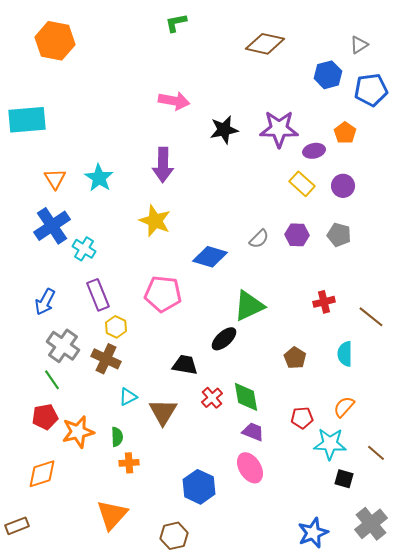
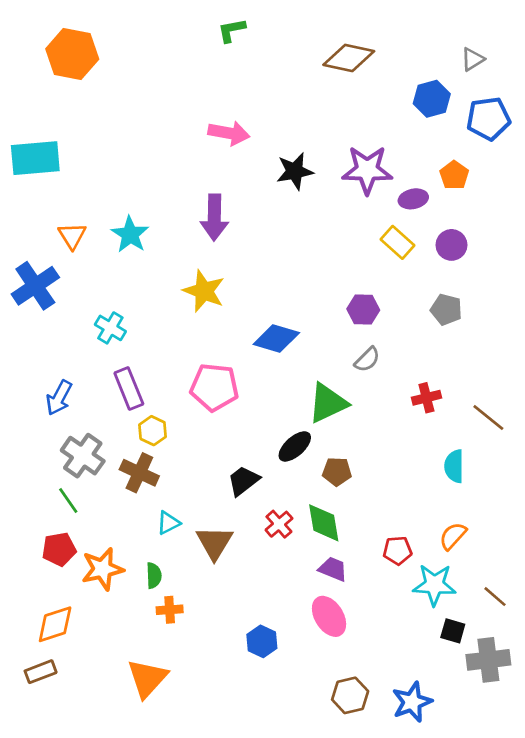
blue cross: (52, 226) -> (35, 286), moved
purple hexagon: (297, 235) -> (363, 309), moved
gray semicircle: (259, 239) -> (367, 360), moved
brown pentagon: (295, 358) -> (337, 471), moved, turned -30
black trapezoid: (185, 365) -> (243, 481), turned -48
blue hexagon: (199, 487) -> (262, 641), size x0.7
gray cross: (371, 524) -> (488, 660), moved, turned 32
brown rectangle: (17, 526) -> (41, 672), moved
brown hexagon: (174, 536) -> (350, 695), moved

